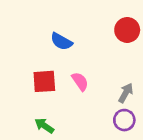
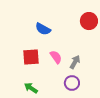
gray arrow: (126, 93) -> (75, 62), moved
purple circle: (124, 120) -> (72, 83), moved

